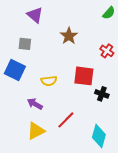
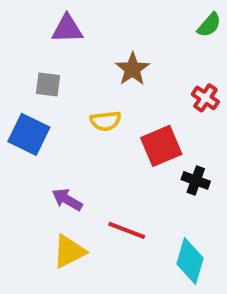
purple triangle: (35, 15) -> (67, 29), turned -42
red square: (84, 76) -> (161, 146), turned -30
yellow semicircle: (49, 81) -> (106, 121), moved
red line: (66, 120) -> (127, 230), turned 66

